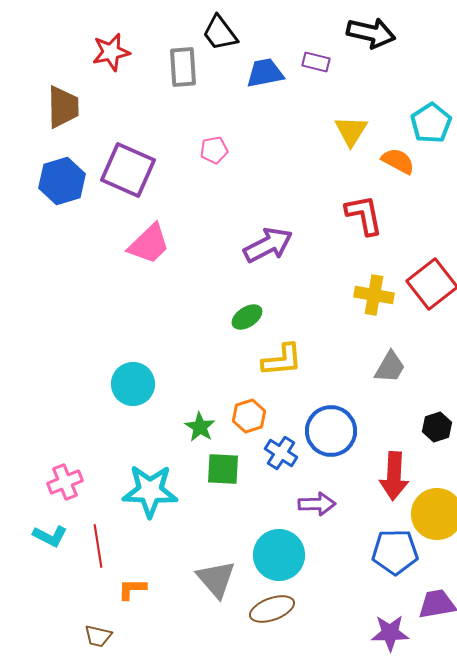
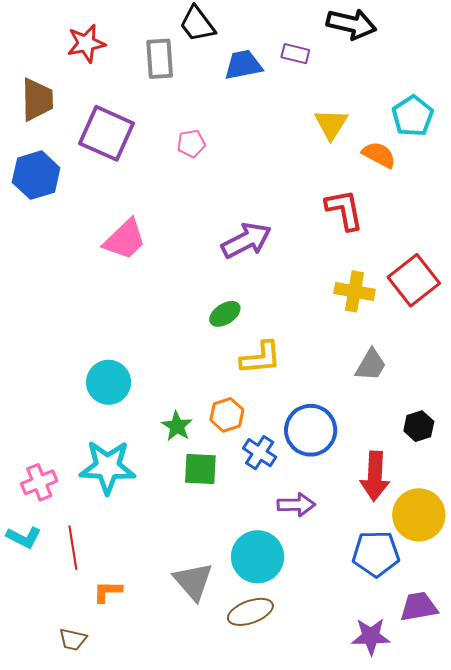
purple square: (128, 170) -> (107, 133), moved
cyan star: (150, 491) -> (108, 467), moved

